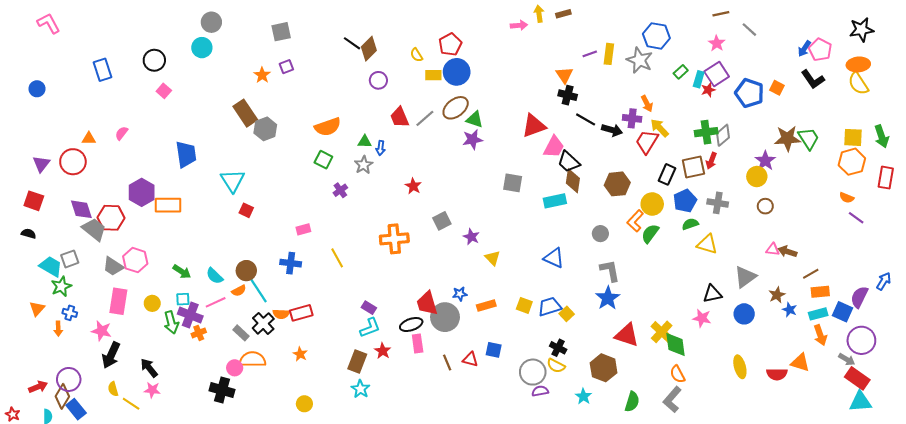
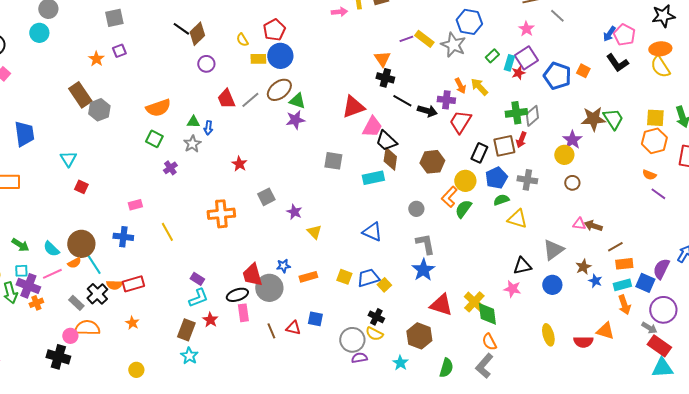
yellow rectangle: (609, 54) -> (424, 39), turned -60
yellow arrow: (660, 128) -> (479, 87), moved
cyan triangle: (233, 181) -> (68, 159), size x0.7
brown circle: (246, 271) -> (81, 244), size x1.4

